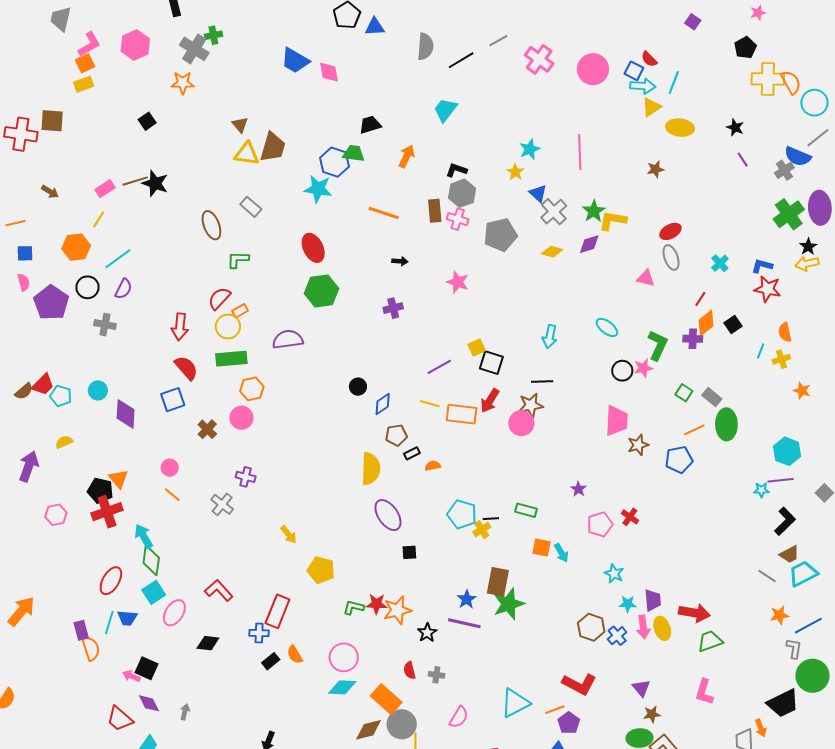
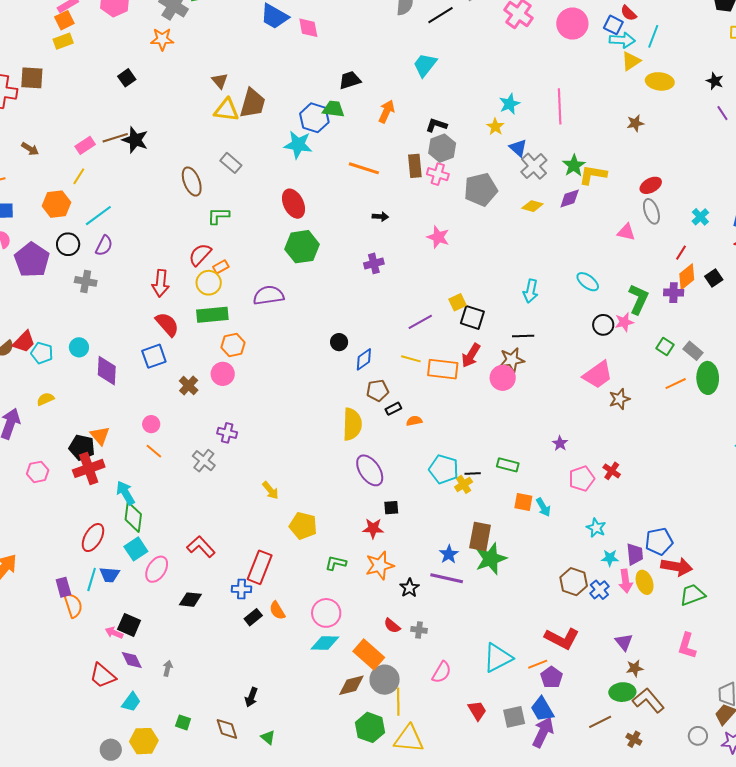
pink trapezoid: (616, 421) -> (598, 375), turned 52
blue pentagon: (679, 460) -> (659, 541), moved
red star: (377, 604) -> (373, 528), moved
red semicircle: (410, 670) -> (392, 626), turned -36

